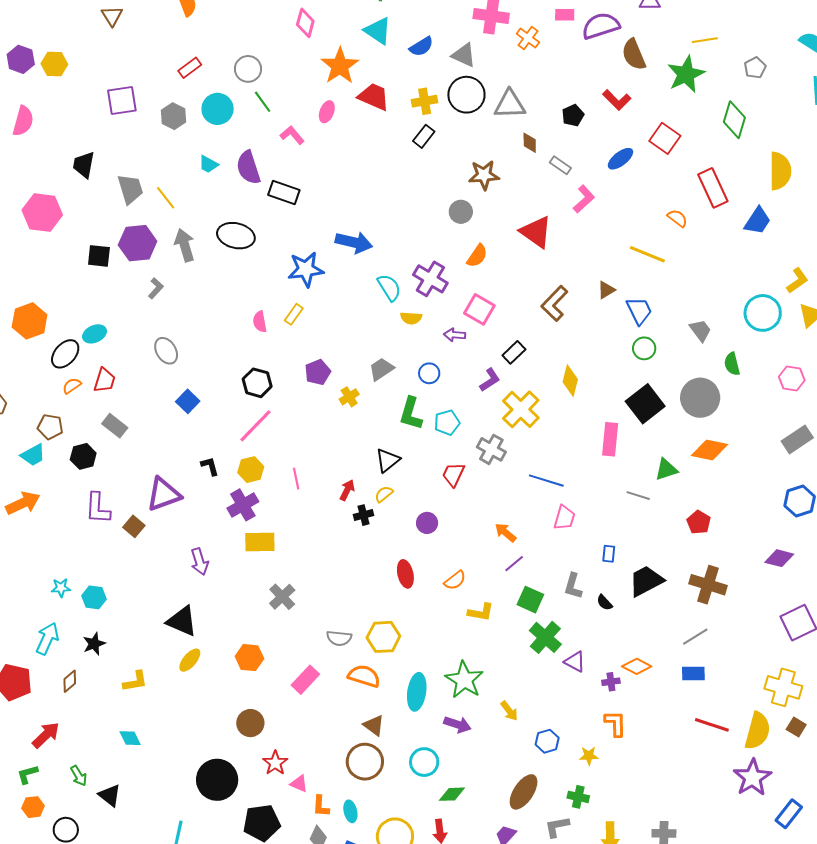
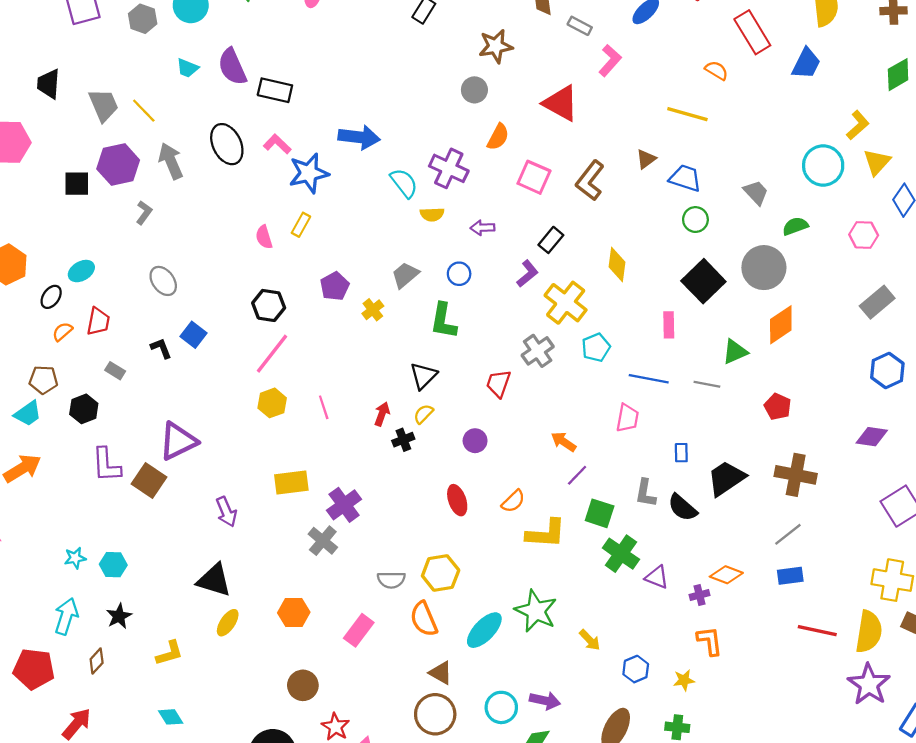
pink L-shape: (292, 135) -> (277, 144), moved
black ellipse: (236, 236) -> (227, 144), turned 57
pink square: (479, 309) -> (534, 177), moved
blue trapezoid: (639, 311) -> (685, 178), turned -40
black ellipse: (65, 354) -> (51, 297), size x0.7
green semicircle: (732, 364) -> (795, 226), turned 90
cyan pentagon: (447, 423) -> (596, 347), moved
gray rectangle: (115, 426) -> (115, 371), size x0.7
pink rectangle: (610, 439) -> (669, 325), size x0.7
gray cross: (491, 449) -> (538, 351), turned 32
orange diamond: (710, 450) -> (781, 325), turned -39
black L-shape: (210, 466) -> (161, 348), moved
blue line: (546, 481) -> (649, 379), moved
purple cross: (243, 505) -> (344, 505), moved
brown square: (134, 526) -> (149, 480), size x1.4
black semicircle: (604, 603) -> (683, 508), size x1.6
yellow L-shape: (481, 612) -> (546, 534), size x1.4
orange semicircle: (364, 676) -> (424, 619), turned -124
cyan ellipse: (417, 692) -> (484, 630), turned 42
purple arrow: (457, 724) -> (545, 701), moved

